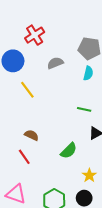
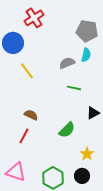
gray semicircle: (55, 63) -> (67, 63), moved
green line: (84, 109) -> (74, 88), moved
red line: (24, 157) -> (24, 136), turned 63

